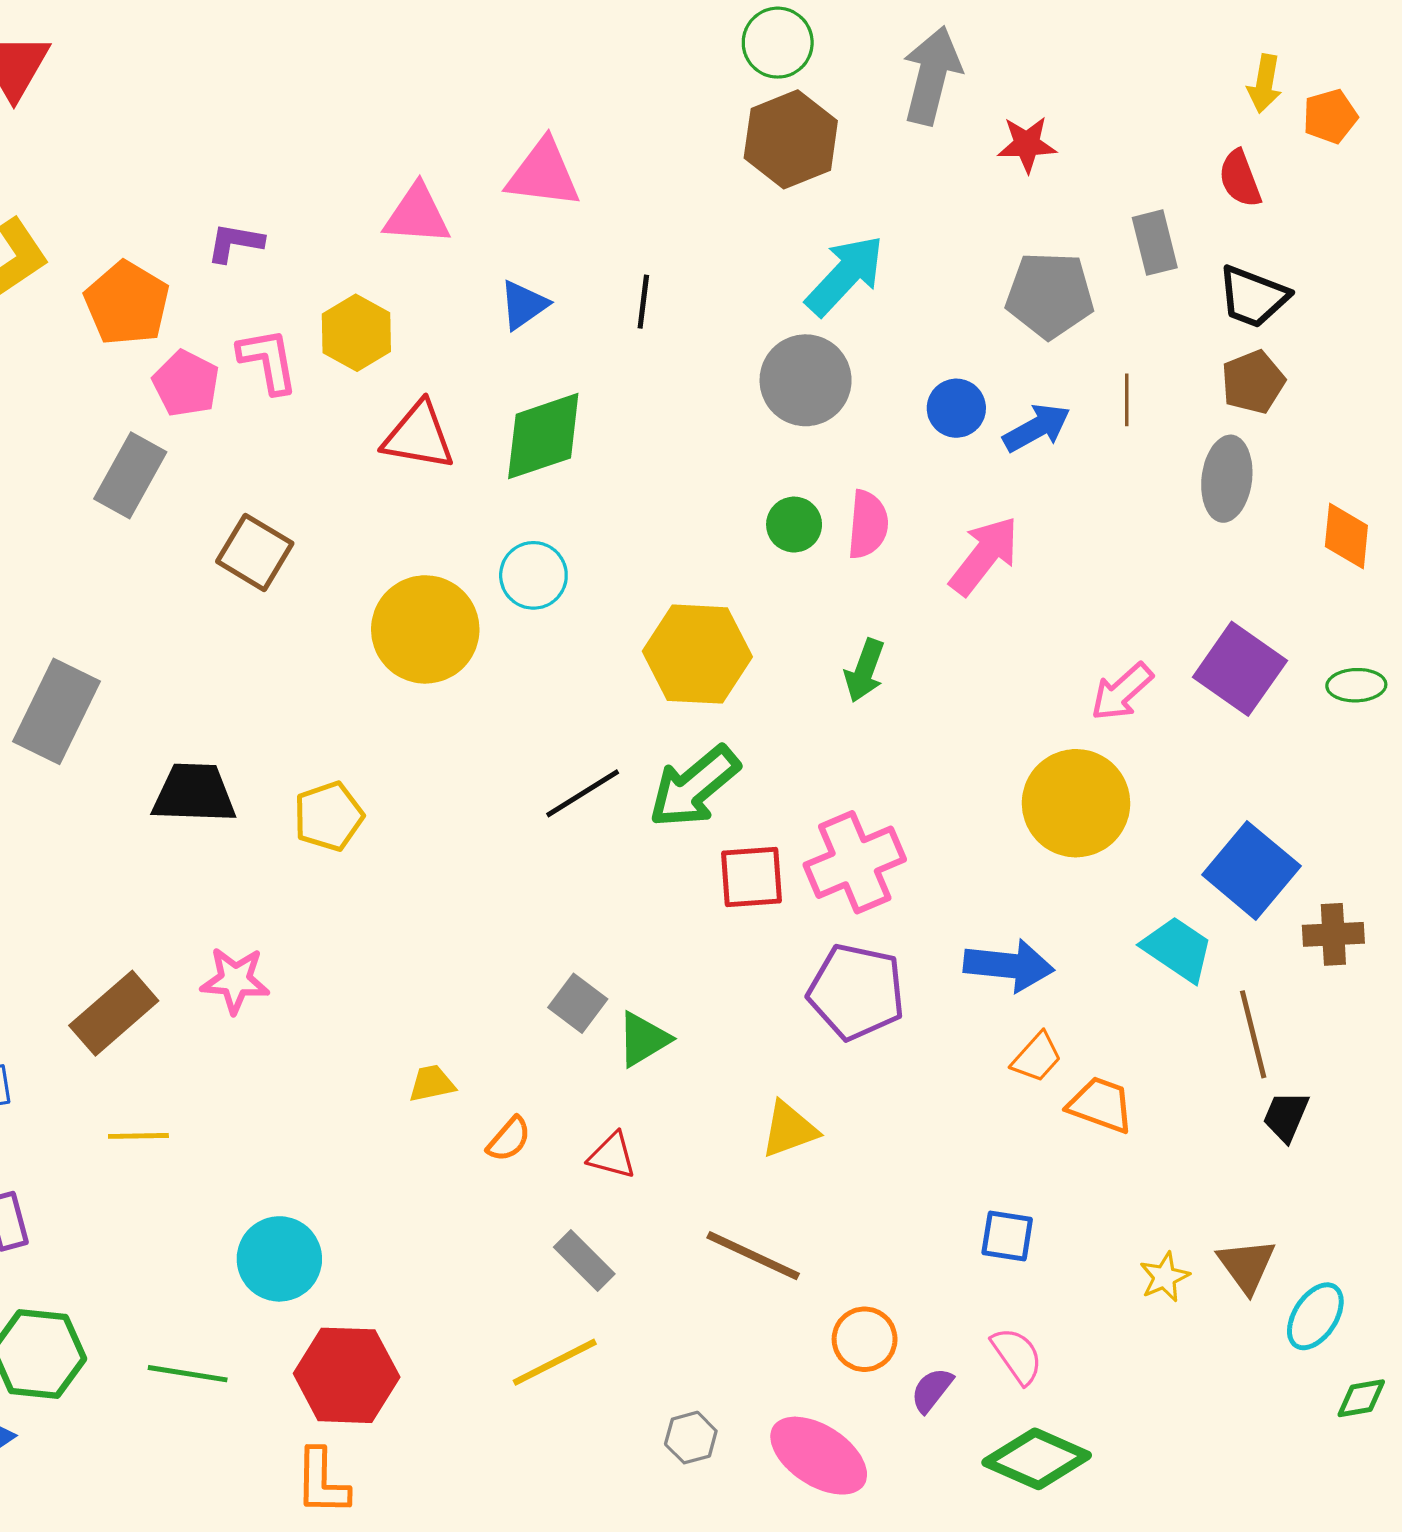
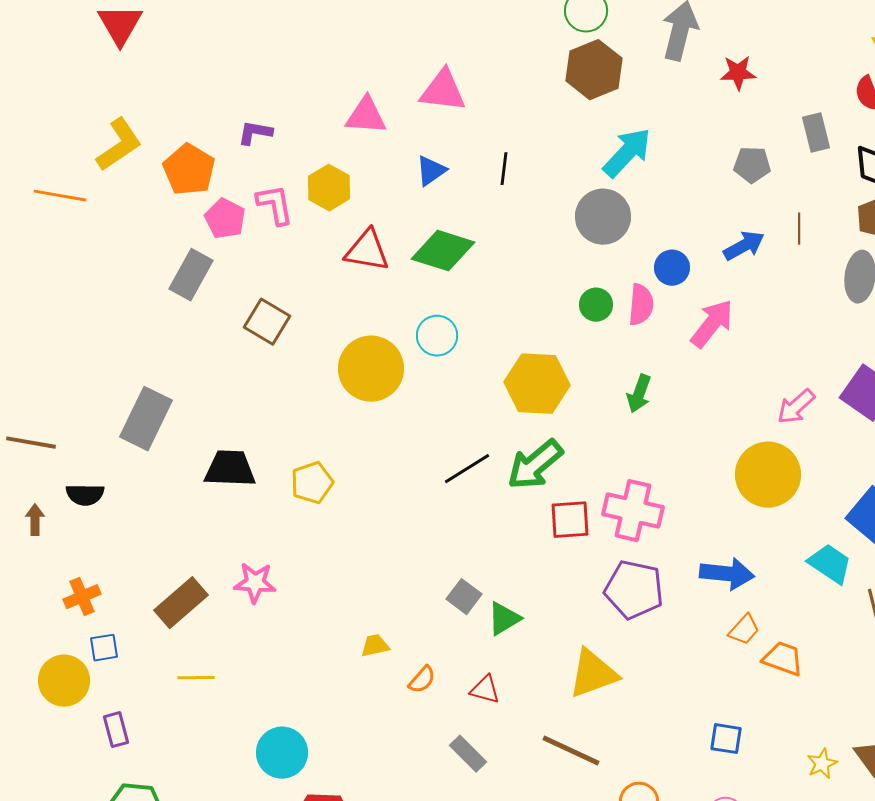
gray pentagon: (1050, 295) -> (752, 165), size x0.7
blue circle: (956, 408) -> (672, 268), moved
green diamond: (543, 436) -> (443, 251), turned 36
pink cross: (855, 862) -> (633, 511), turned 36
yellow triangle: (789, 1129) -> (593, 674), size x1.4

